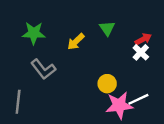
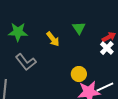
yellow arrow: (76, 42) -> (53, 39), turned -84

